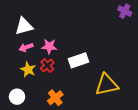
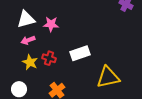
pink star: (49, 46) -> (51, 24), moved
red cross: (47, 65) -> (49, 58), turned -32

